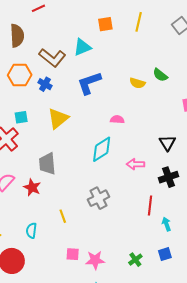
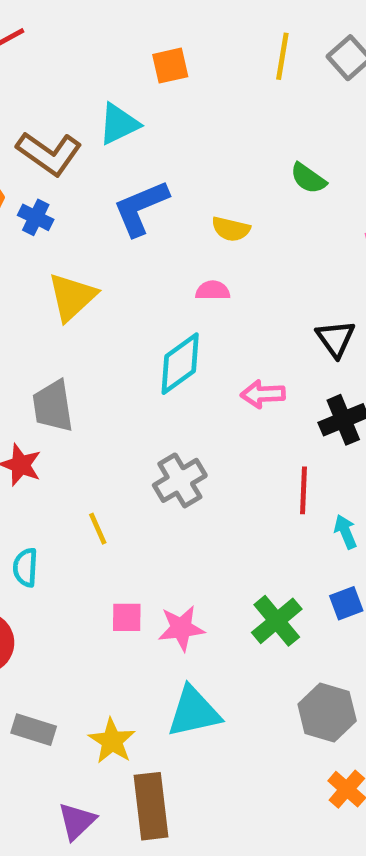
yellow line: (139, 22) -> (282, 56), moved
yellow semicircle: (137, 83) -> (231, 229), moved
green cross: (135, 260) -> (277, 621), size x1.5

